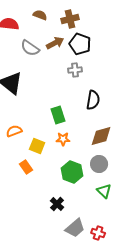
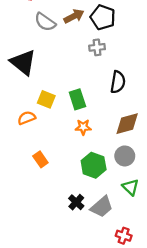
yellow square: (37, 146) -> (46, 99), moved
gray trapezoid: (75, 228) -> (102, 207), moved

